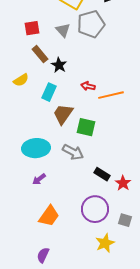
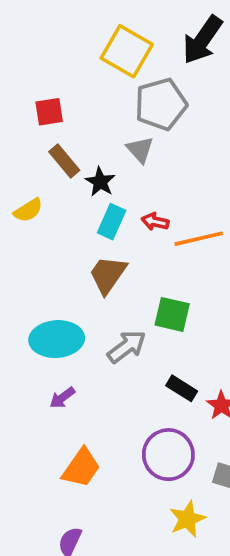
gray triangle: (63, 30) -> (140, 150), moved
cyan rectangle: (49, 92) -> (112, 222), moved
green square: (86, 127) -> (172, 314), moved
gray arrow: (73, 152) -> (127, 347), turned -65

